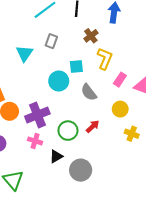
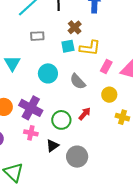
gray rectangle: (51, 41) -> (37, 36), turned 72
cyan triangle: (25, 53) -> (12, 63), moved
yellow L-shape: (105, 59) -> (90, 48), turned 80
cyan square: (76, 67) -> (68, 46), moved
purple cross: (37, 115) -> (31, 108), turned -35

